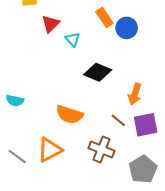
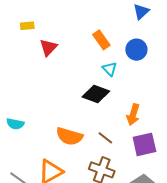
blue circle: (127, 28) -> (136, 50), moved
cyan triangle: (73, 39) -> (110, 69), moved
brown line: (118, 120) -> (105, 138), moved

